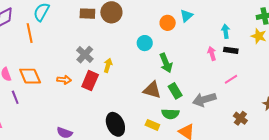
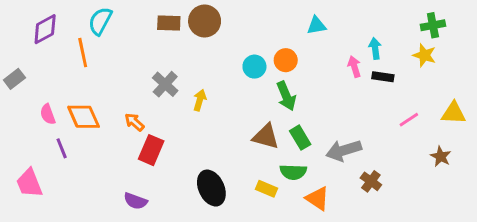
cyan triangle: (186, 16) -> (317, 25), turned 32
orange circle: (168, 23) -> (286, 60), moved
pink arrow: (212, 53) -> (354, 67), moved
pink line: (231, 79) -> (409, 120), moved
orange arrow: (64, 80) -> (134, 122), turned -144
red rectangle: (90, 81) -> (151, 150), moved
brown cross: (240, 118) -> (371, 181), moved

